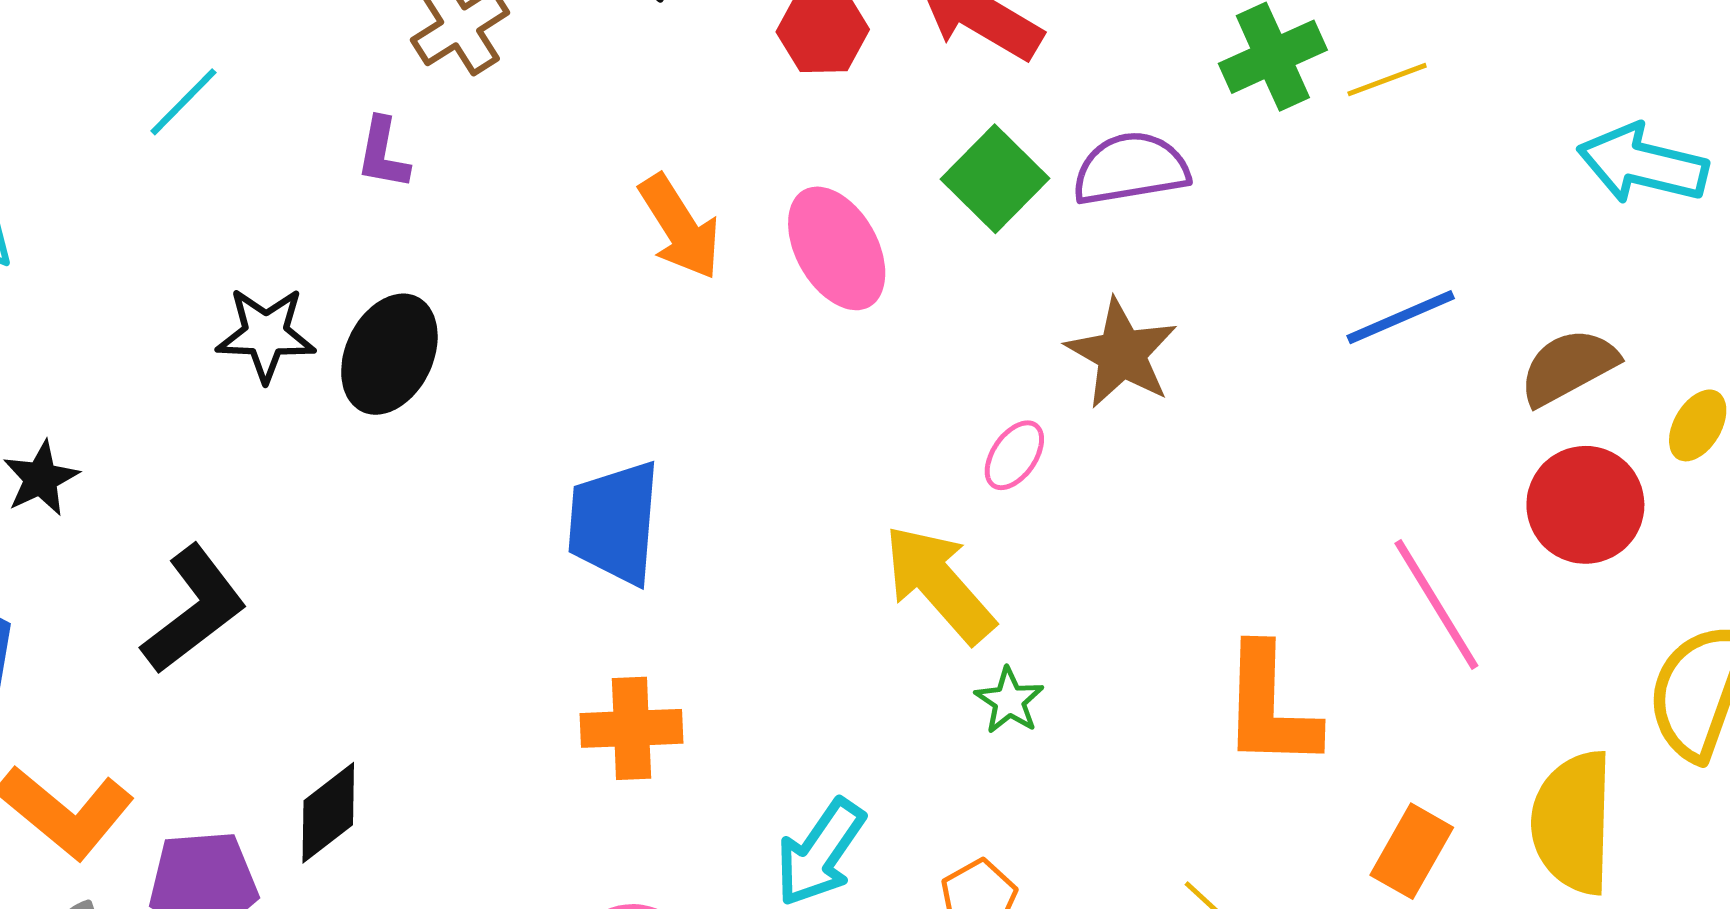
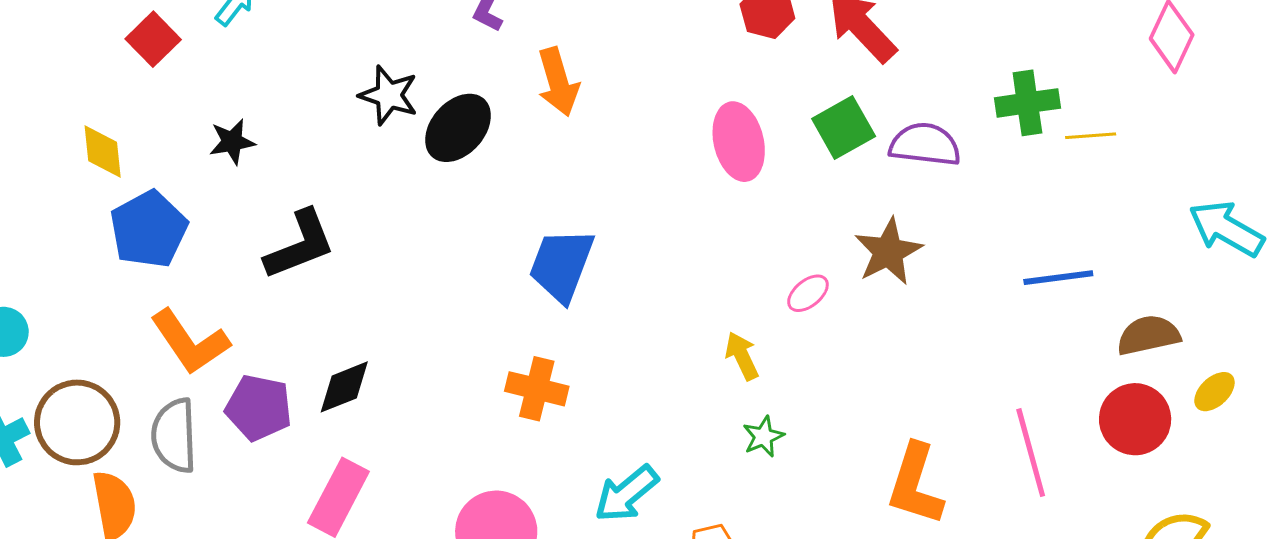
orange arrow: (680, 227) -> (558, 82), moved
yellow arrow: (939, 584) -> (742, 356), size x0.6

